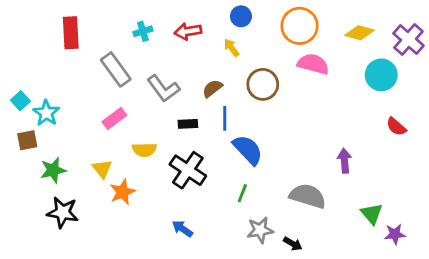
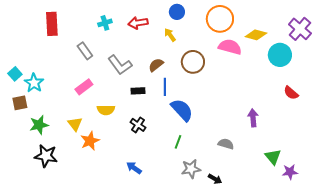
yellow diamond: (359, 33) -> (256, 35), moved
gray rectangle: (116, 69) -> (85, 51), size x0.7
black cross: (188, 170) -> (138, 125), size x0.6
gray semicircle: (308, 196) -> (226, 144), size x0.6

